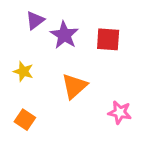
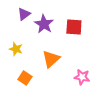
orange square: (25, 120) -> (25, 78), moved

